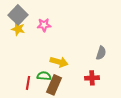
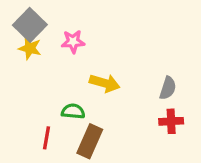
yellow arrow: (59, 62) -> (105, 83), moved
green semicircle: (44, 76) -> (73, 111), moved
red cross: (92, 78) -> (171, 121), moved

